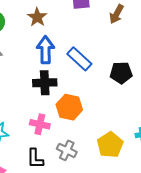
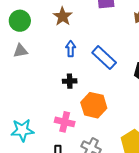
blue arrow: (46, 50) -> (71, 49), size x0.6
black cross: (45, 83) -> (70, 81), size x0.6

